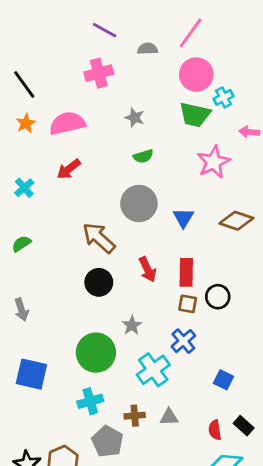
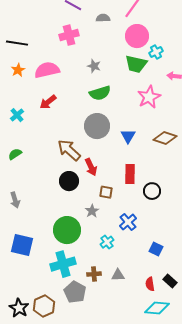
black line: (24, 85) -> (17, 43), turned -45
green semicircle: (143, 156) -> (100, 93), size x1.5
red arrow: (148, 269) -> (91, 167), moved
brown square: (188, 304) -> (106, 192), moved
cyan cross: (153, 370) -> (107, 242), size x0.6
cyan cross: (90, 401) -> (63, 264), size x1.4

